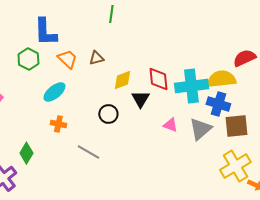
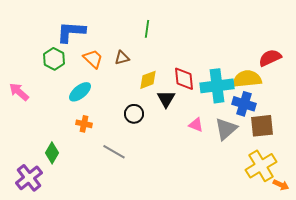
green line: (111, 14) -> (147, 29), moved
blue L-shape: (45, 32) -> (71, 32), turned 96

